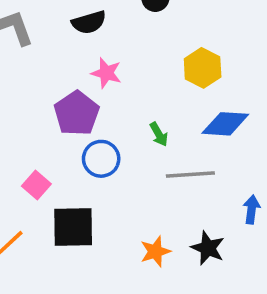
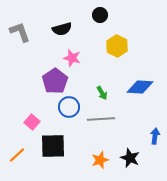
yellow hexagon: (203, 68) -> (117, 46), moved
gray line: (190, 175) -> (101, 119), moved

